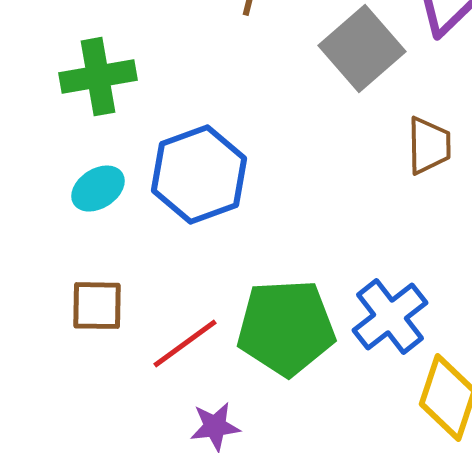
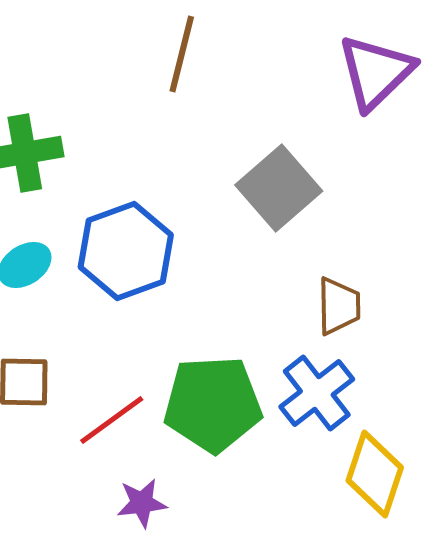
gray square: (362, 49) -> (279, 188), moved
brown trapezoid: (429, 146) -> (339, 306), moved

